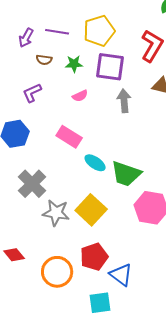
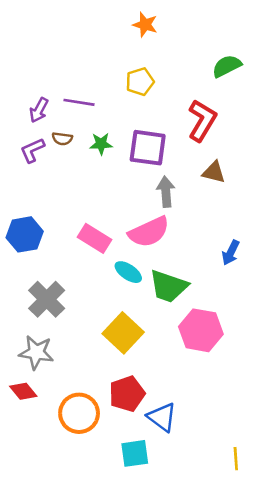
yellow pentagon: (99, 31) -> (140, 82), moved, size x0.7
purple L-shape: (32, 93) -> (32, 150), moved
pink semicircle: (80, 96) -> (149, 232), moved, size x2.0
gray star: (56, 213) -> (36, 352), moved

